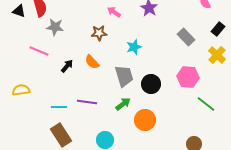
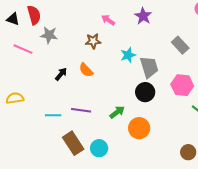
pink line: (39, 51) -> (23, 49), moved
gray trapezoid: (124, 76) -> (149, 67), moved
brown rectangle: (61, 135) -> (73, 143), moved

